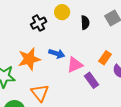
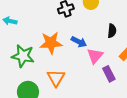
black semicircle: (85, 23) -> (112, 31), moved
pink triangle: (75, 65) -> (95, 56), turned -36

